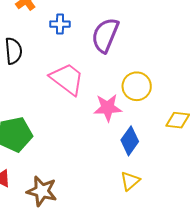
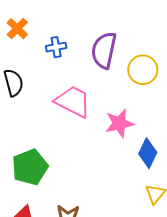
yellow circle: (137, 86) -> (143, 70), moved

